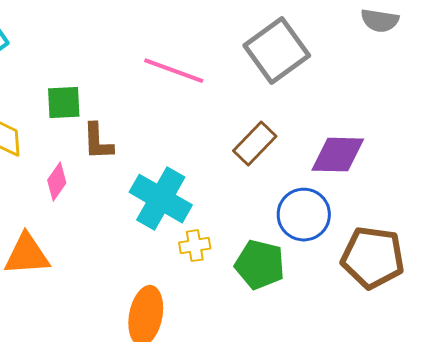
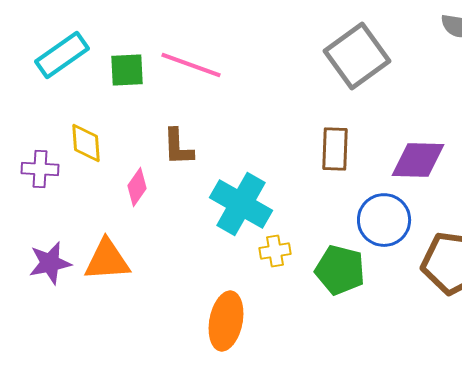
pink line: (174, 71) -> (191, 65), moved
green square: (64, 103) -> (127, 70), moved
brown rectangle: (255, 144) -> (335, 149), turned -42

